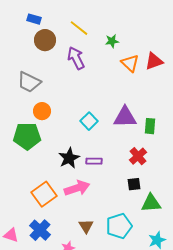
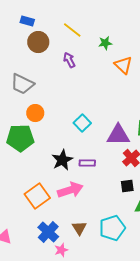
purple arrow: (76, 58) -> (69, 60), size x0.7
purple triangle: (125, 117) -> (118, 135), moved
blue cross: (40, 230) -> (48, 232), moved

